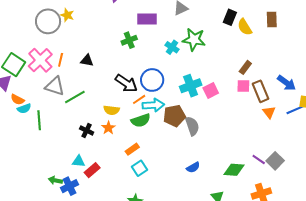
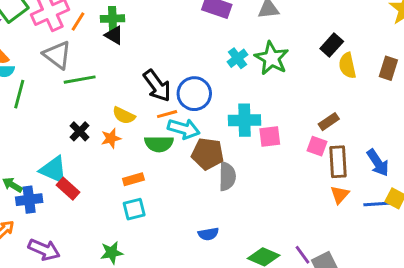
green cross: (129, 40) -> (113, 19), moved
cyan triangle: (79, 161) -> (54, 170), size x1.5
red rectangle: (92, 170) -> (68, 189), turned 63

